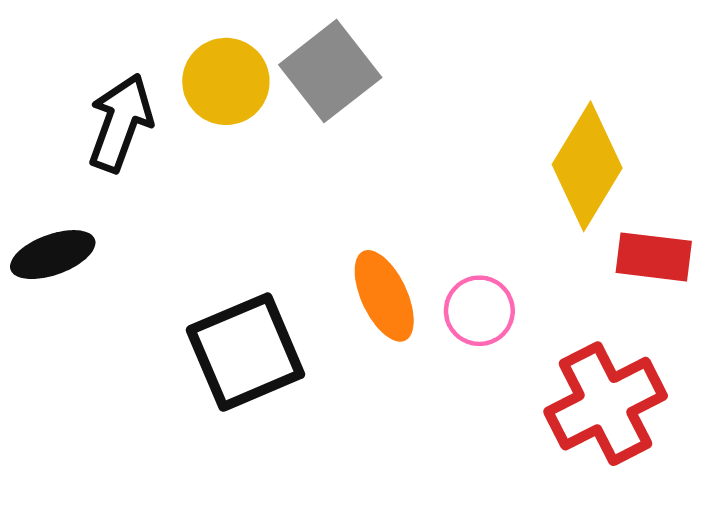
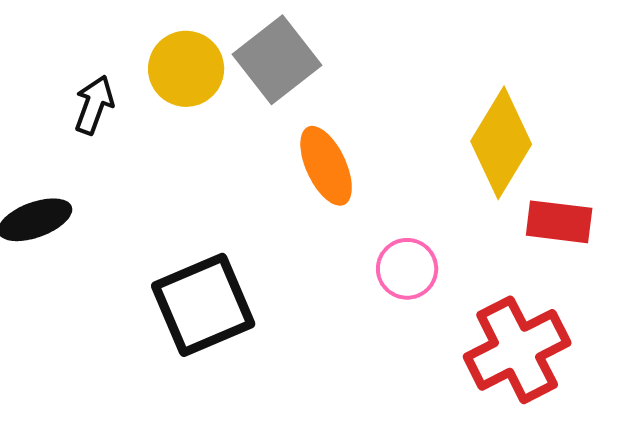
black arrow: (120, 123) -> (94, 105), size x0.7
orange ellipse: (384, 296) -> (326, 166), moved

